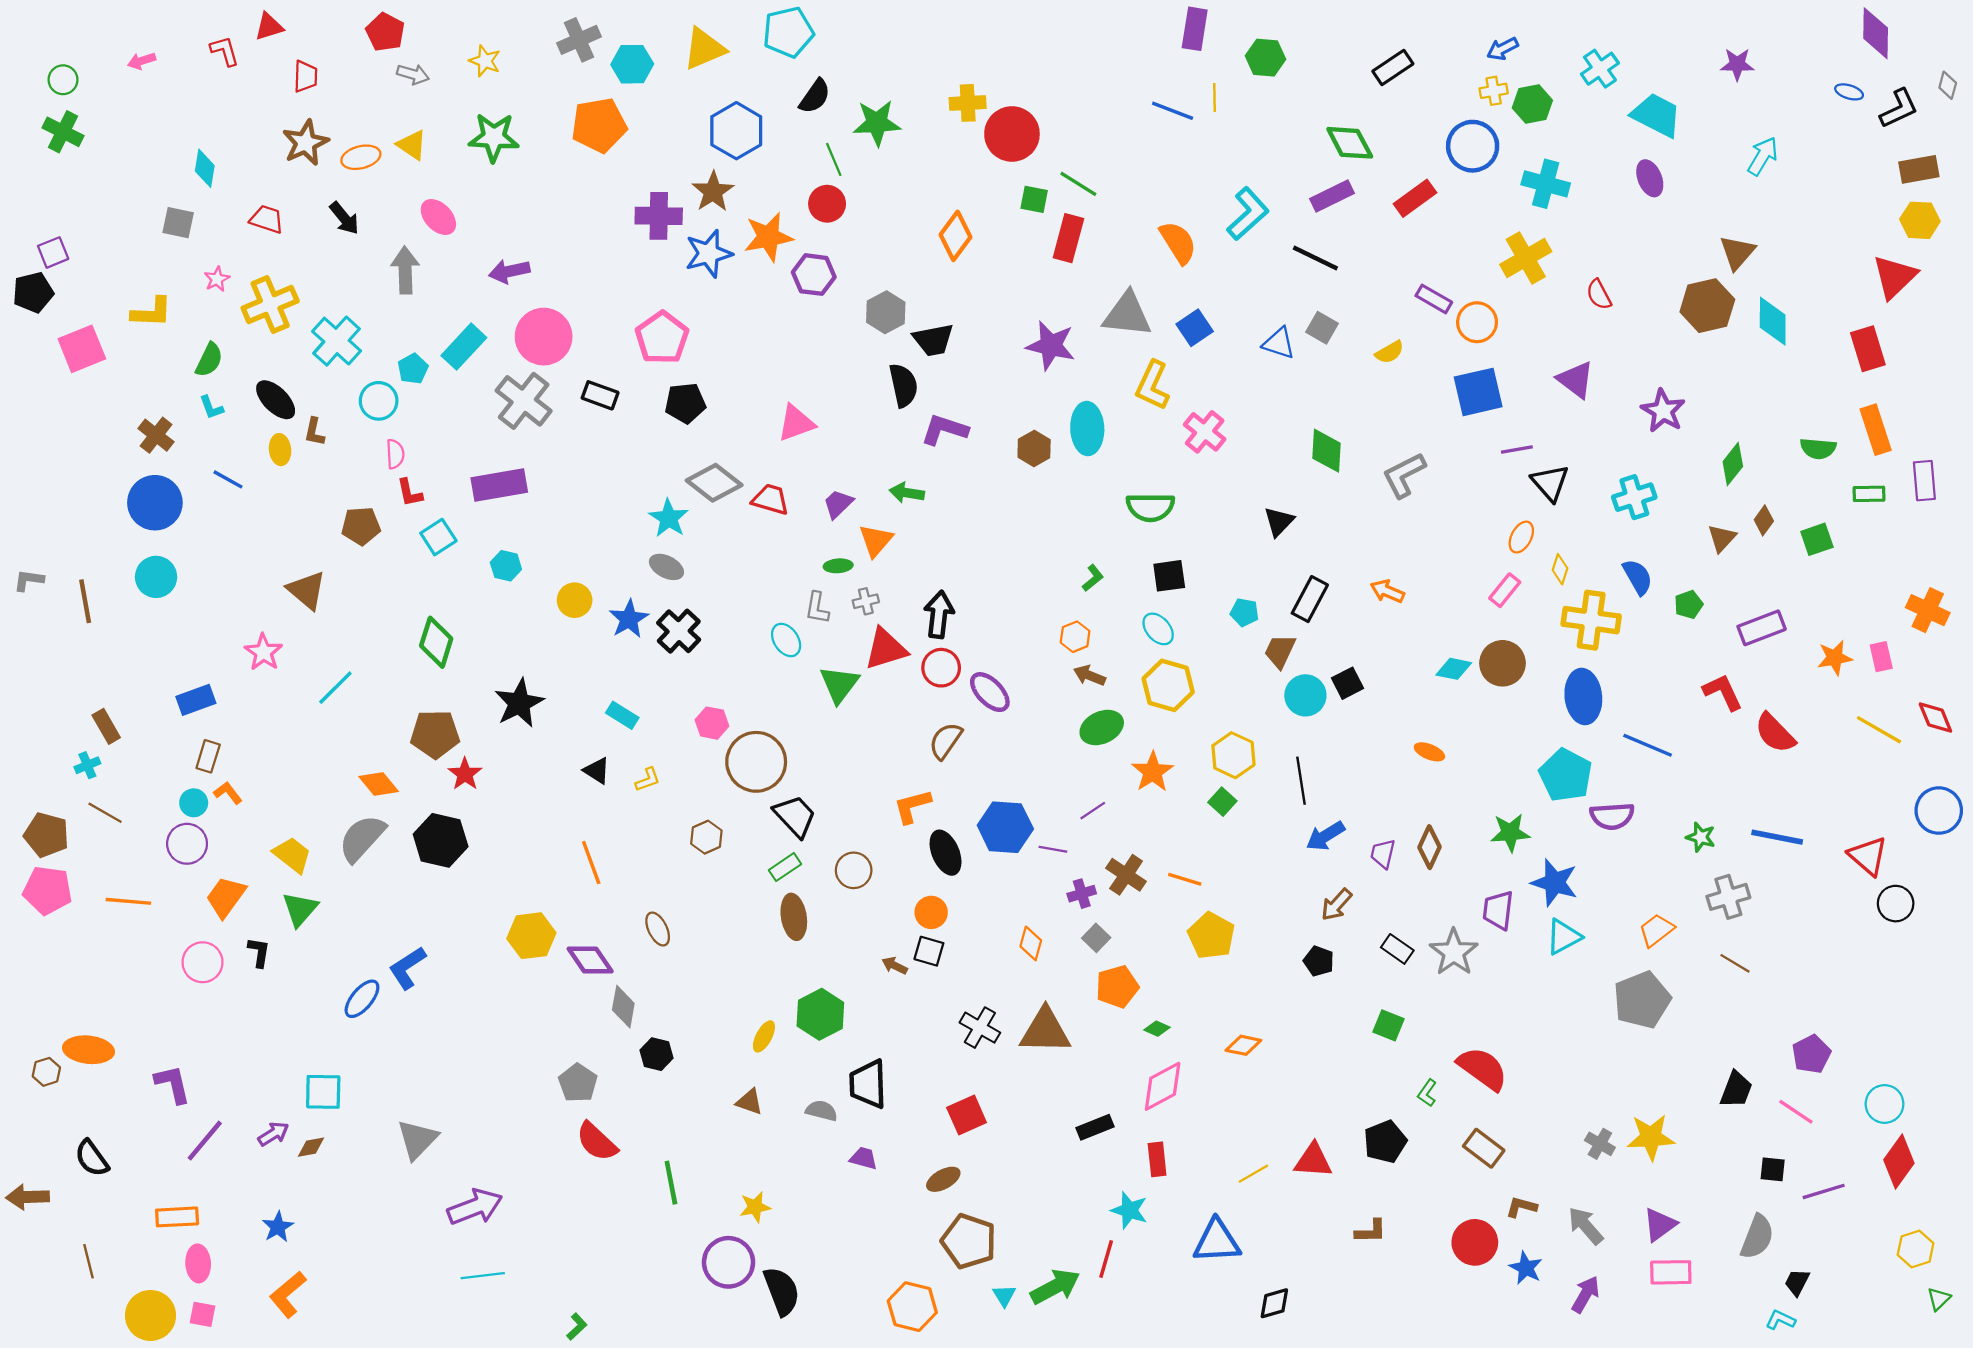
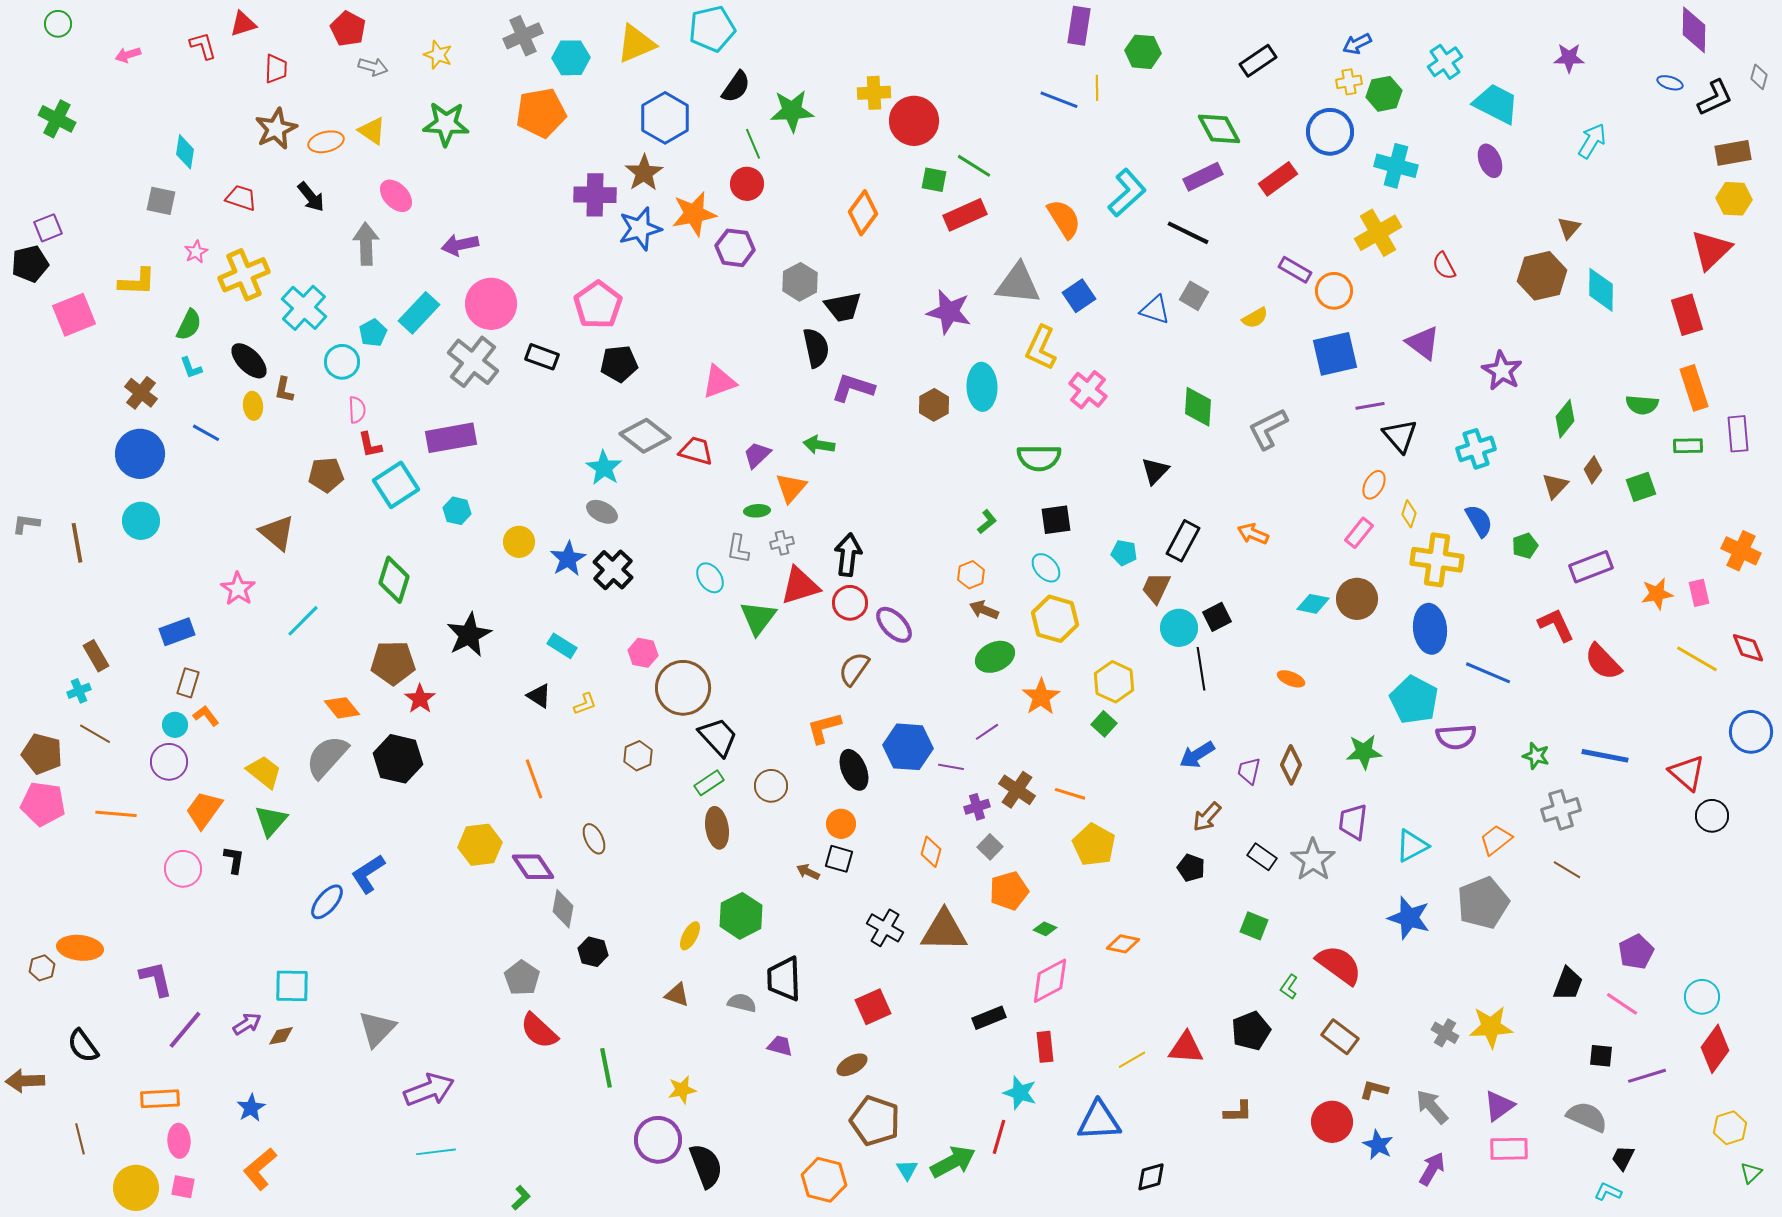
green circle: (63, 80) -> (58, 24), moved
red rectangle: (1068, 238) -> (965, 215), turned 51
brown triangle: (1737, 252) -> (1569, 228), size x0.7
cyan square: (438, 537) -> (396, 485), size x1.4
black line: (1301, 781) -> (1201, 669), moved
blue star: (1555, 883) -> (1409, 918), moved
gray semicircle: (1757, 1237) -> (1587, 1117), turned -87

